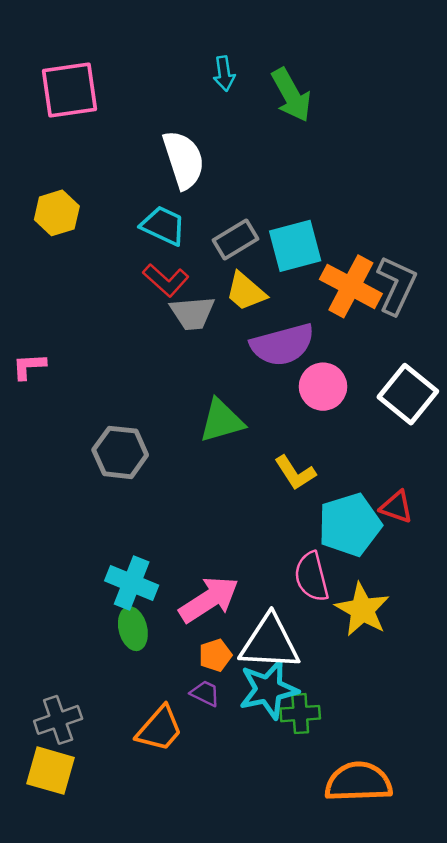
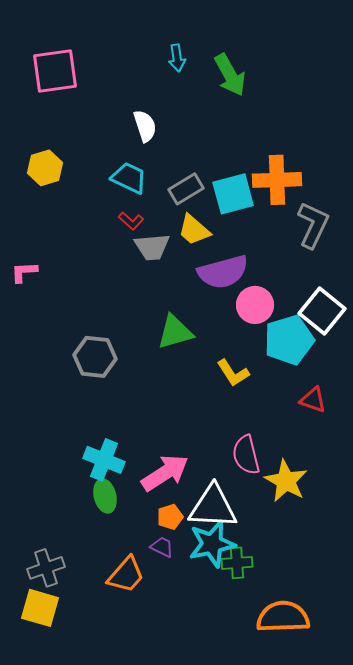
white semicircle: (184, 160) -> (145, 126), size x0.7
red L-shape: (166, 280) -> (131, 221), size x0.7
orange cross: (351, 286) -> (277, 180), moved, turned -30
pink L-shape: (29, 366) -> (24, 272), moved
cyan pentagon: (350, 525) -> (289, 340), moved

